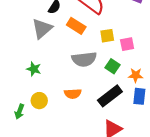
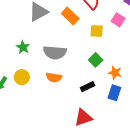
pink square: (127, 44) -> (118, 20), moved, turned 32
gray semicircle: (84, 59) -> (55, 52), moved
black rectangle: (110, 96) -> (88, 87), size x0.6

